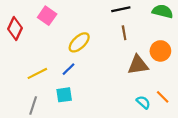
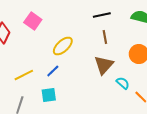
brown triangle: (138, 65) -> (104, 65), moved, turned -40
cyan semicircle: (143, 102) -> (123, 83), moved

